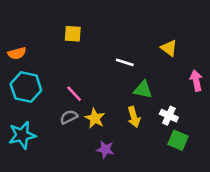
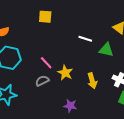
green triangle: (143, 90) -> (106, 50), moved
yellow star: (95, 118) -> (65, 73), moved

